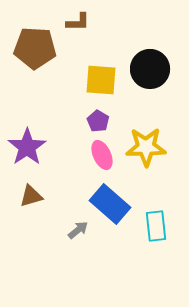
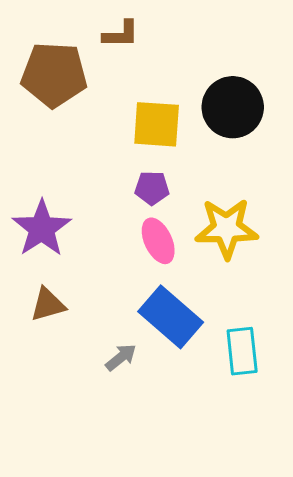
purple pentagon: (98, 121) -> (152, 188), turned -30

